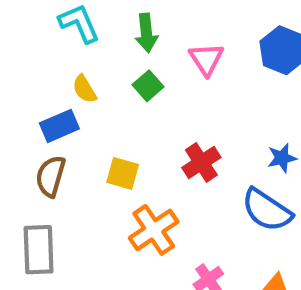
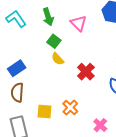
yellow semicircle: (84, 89) -> (58, 59), moved
yellow square: (123, 173) -> (45, 111), moved
orange cross: (154, 230) -> (70, 108), size x0.7

